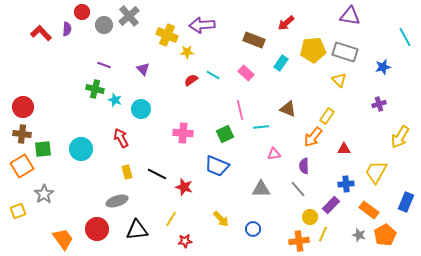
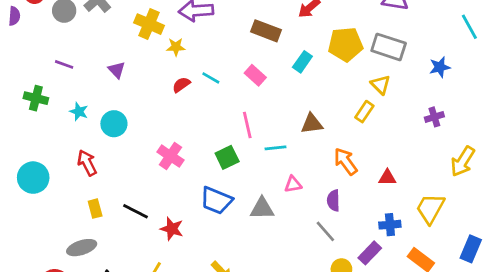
green cross: (95, 89) -> (36, 98), moved
brown triangle: (288, 109) -> (312, 124), turned -30
yellow rectangle: (327, 116) -> (364, 112), moved
pink cross: (183, 133) -> (170, 156), turned 30
orange arrow: (313, 137) -> (346, 161), turned 105
gray triangle: (261, 189) -> (262, 209), moved

